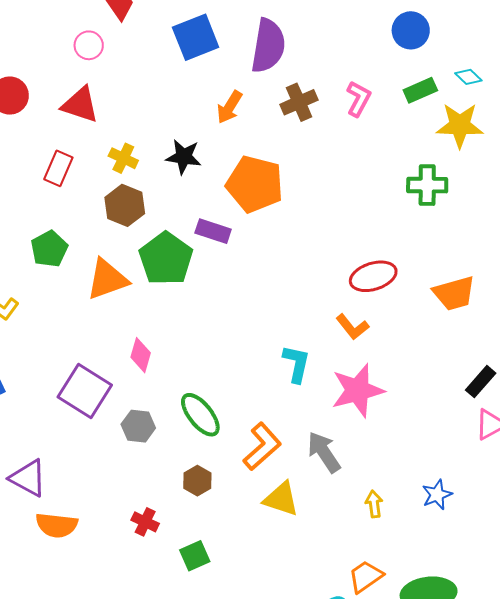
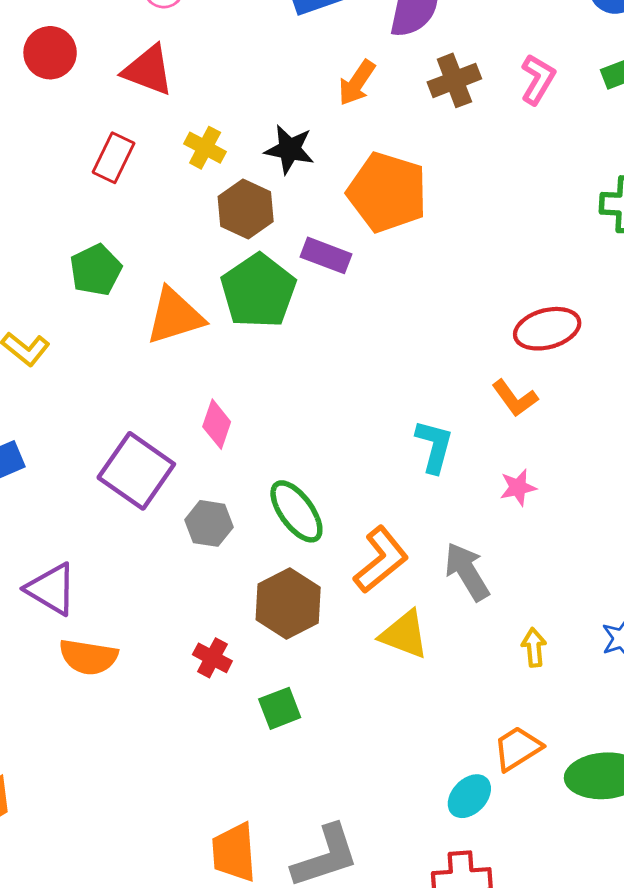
brown hexagon: (125, 205) -> (246, 209), moved
pink star: (358, 390) -> (518, 487), size x0.5
brown hexagon: (197, 481) -> (288, 604), size x1.6

